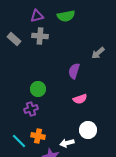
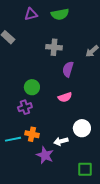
gray cross: (40, 36) -> (54, 47), moved
pink semicircle: (80, 99) -> (65, 97), moved
cyan line: (19, 141) -> (13, 139), turned -56

